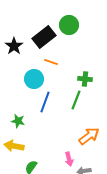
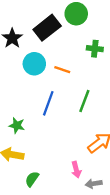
orange line: (51, 62) -> (62, 70), moved
cyan circle: (34, 79) -> (34, 64), moved
green cross: (85, 79) -> (95, 49), moved

